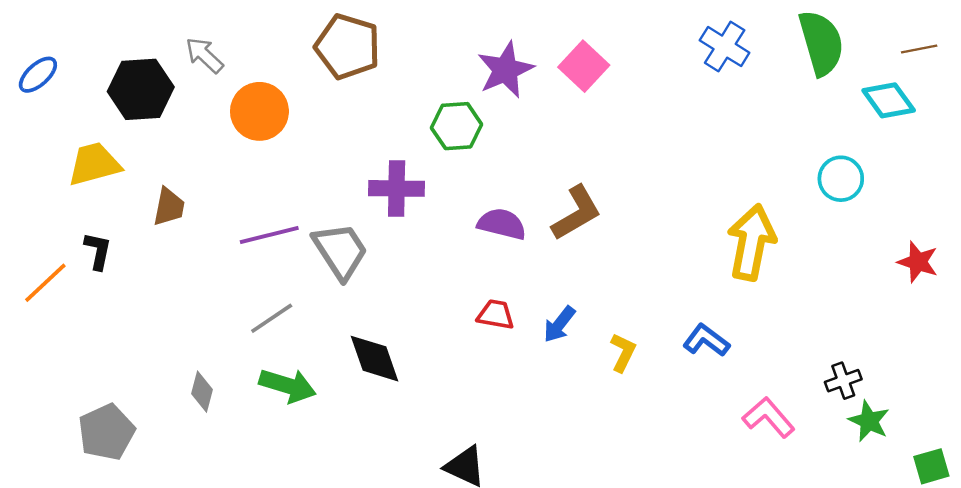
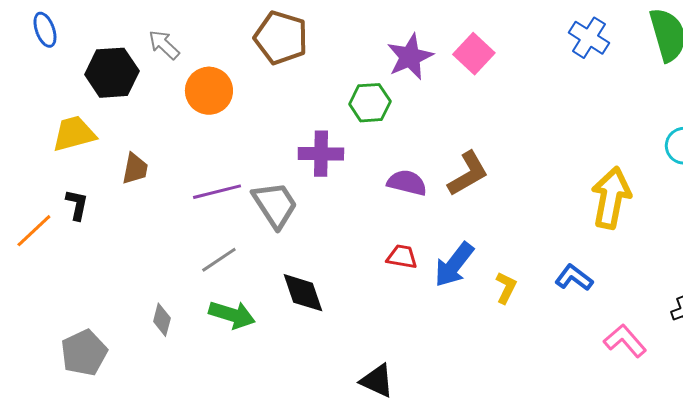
blue ellipse: (38, 75) -> (45, 30), moved, turned -68
blue arrow: (559, 324) -> (454, 265), size x1.5

